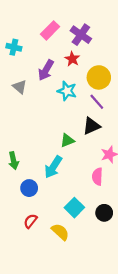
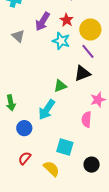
red star: (72, 59) -> (67, 20), moved
cyan square: (74, 208) -> (65, 147), turned -30
black circle: (104, 213) -> (92, 165), moved

